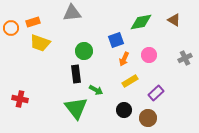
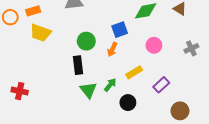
orange arrow: (124, 59) -> (112, 49), moved
green arrow: (96, 90) -> (110, 85), moved, turned -80
green triangle: (76, 108) -> (88, 90), moved, size x0.7
brown circle: (148, 118) -> (180, 111), moved

